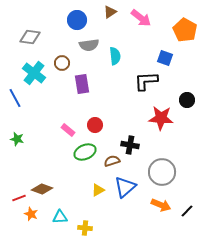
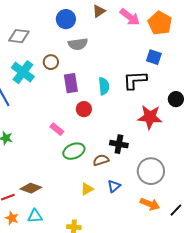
orange pentagon: (185, 30) -> (160, 23), moved
cyan semicircle: (115, 56) -> (104, 86), moved
red circle: (95, 125) -> (84, 109), moved
blue triangle: (125, 187) -> (114, 186), size x0.6
orange star: (31, 214) -> (12, 218), moved
cyan triangle: (60, 217) -> (35, 216), moved

